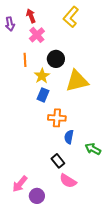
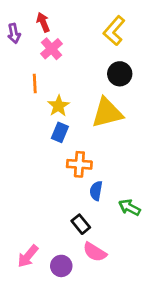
yellow L-shape: (71, 17) -> (114, 31), moved
black circle: (56, 59) -> (120, 74), moved
purple circle: (37, 196) -> (61, 266), moved

